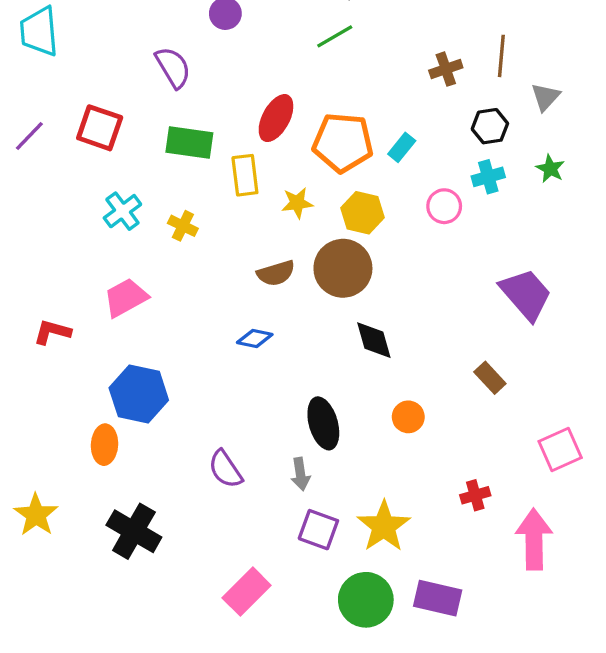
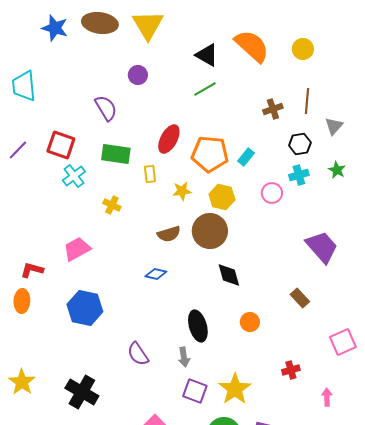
yellow rectangle: (245, 175) -> (150, 174), size x0.7
cyan cross: (122, 211) -> (74, 176), moved
orange ellipse: (105, 445) -> (22, 301), moved
pink arrow: (534, 539) -> (327, 397), size x0.5

